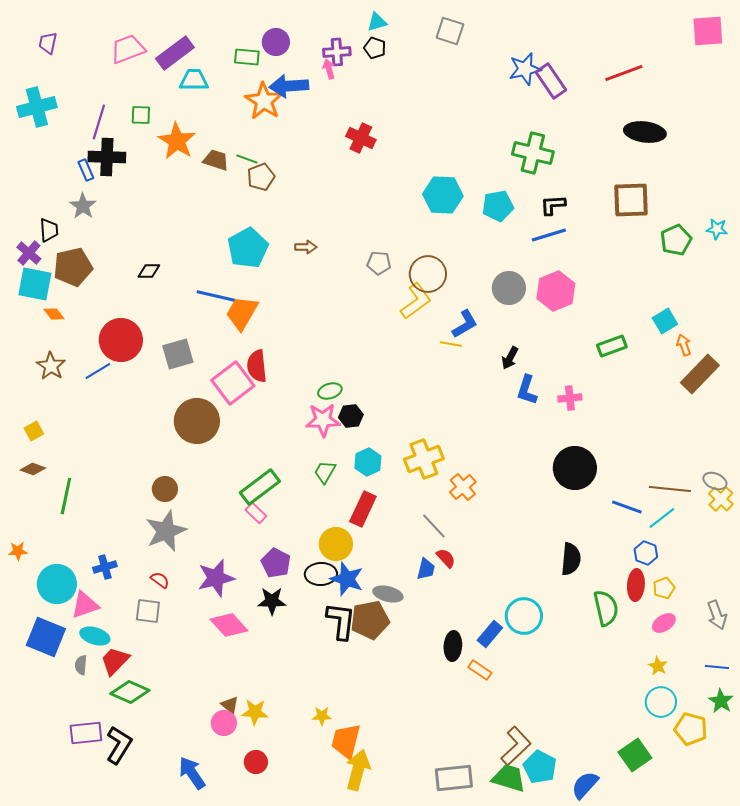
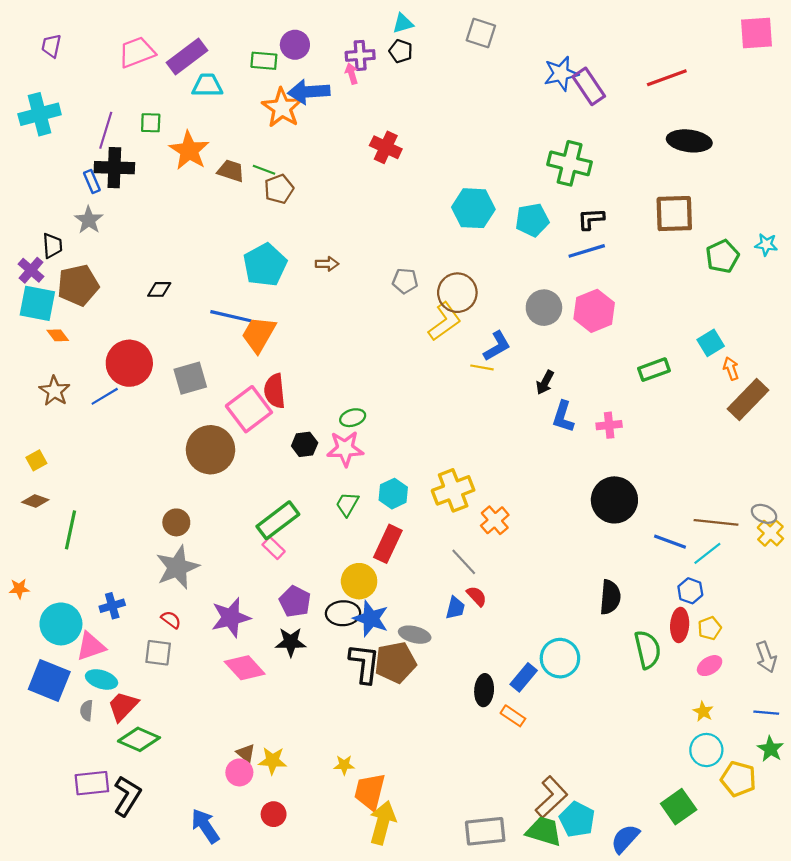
black hexagon: (351, 416) -> (305, 444), moved

